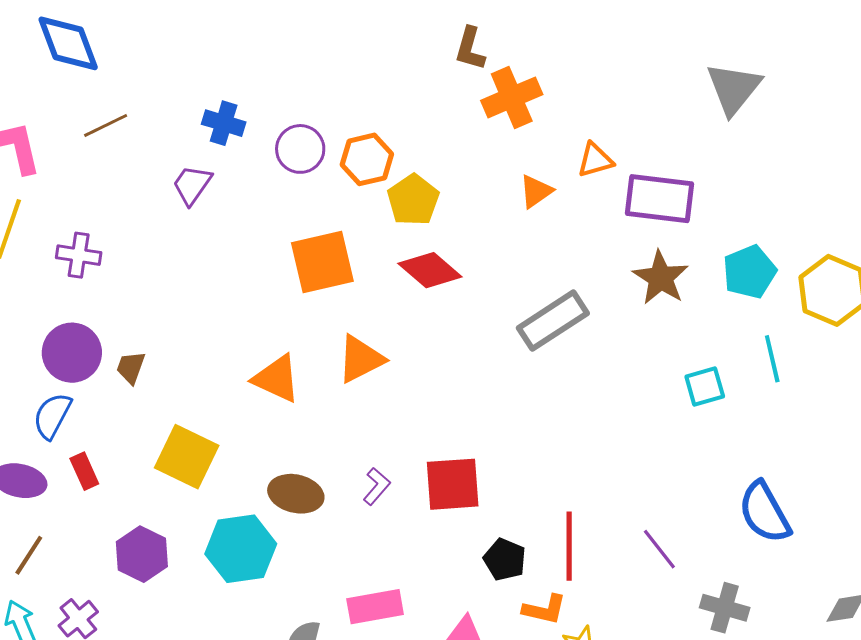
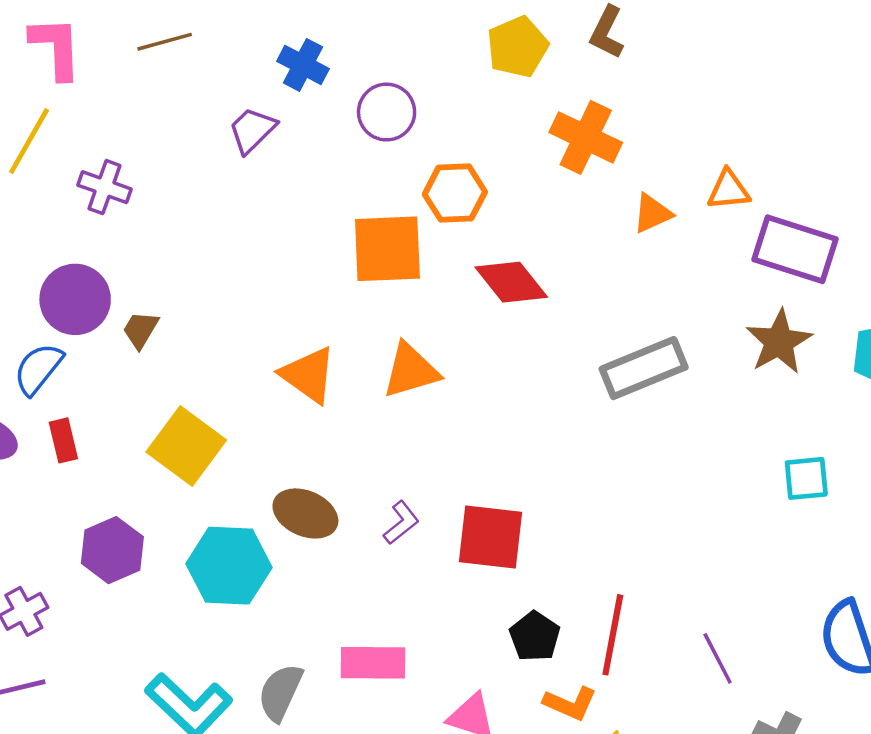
orange cross: (512, 97) -> (586, 137), moved, turned 38
orange hexagon: (367, 159) -> (455, 193), moved
yellow pentagon: (413, 200) -> (518, 47), moved

